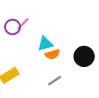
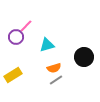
purple circle: (13, 27) -> (16, 37), moved
orange semicircle: (53, 54) -> (54, 68), moved

